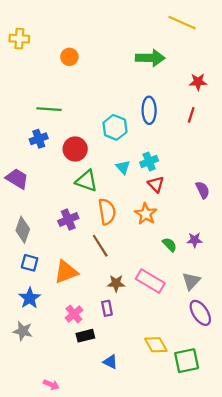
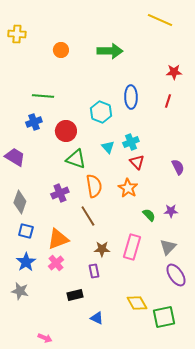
green arrow: (150, 58) -> (110, 51), moved
pink rectangle: (150, 281) -> (132, 247), turned 75
pink cross: (74, 314) -> (56, 263), moved

